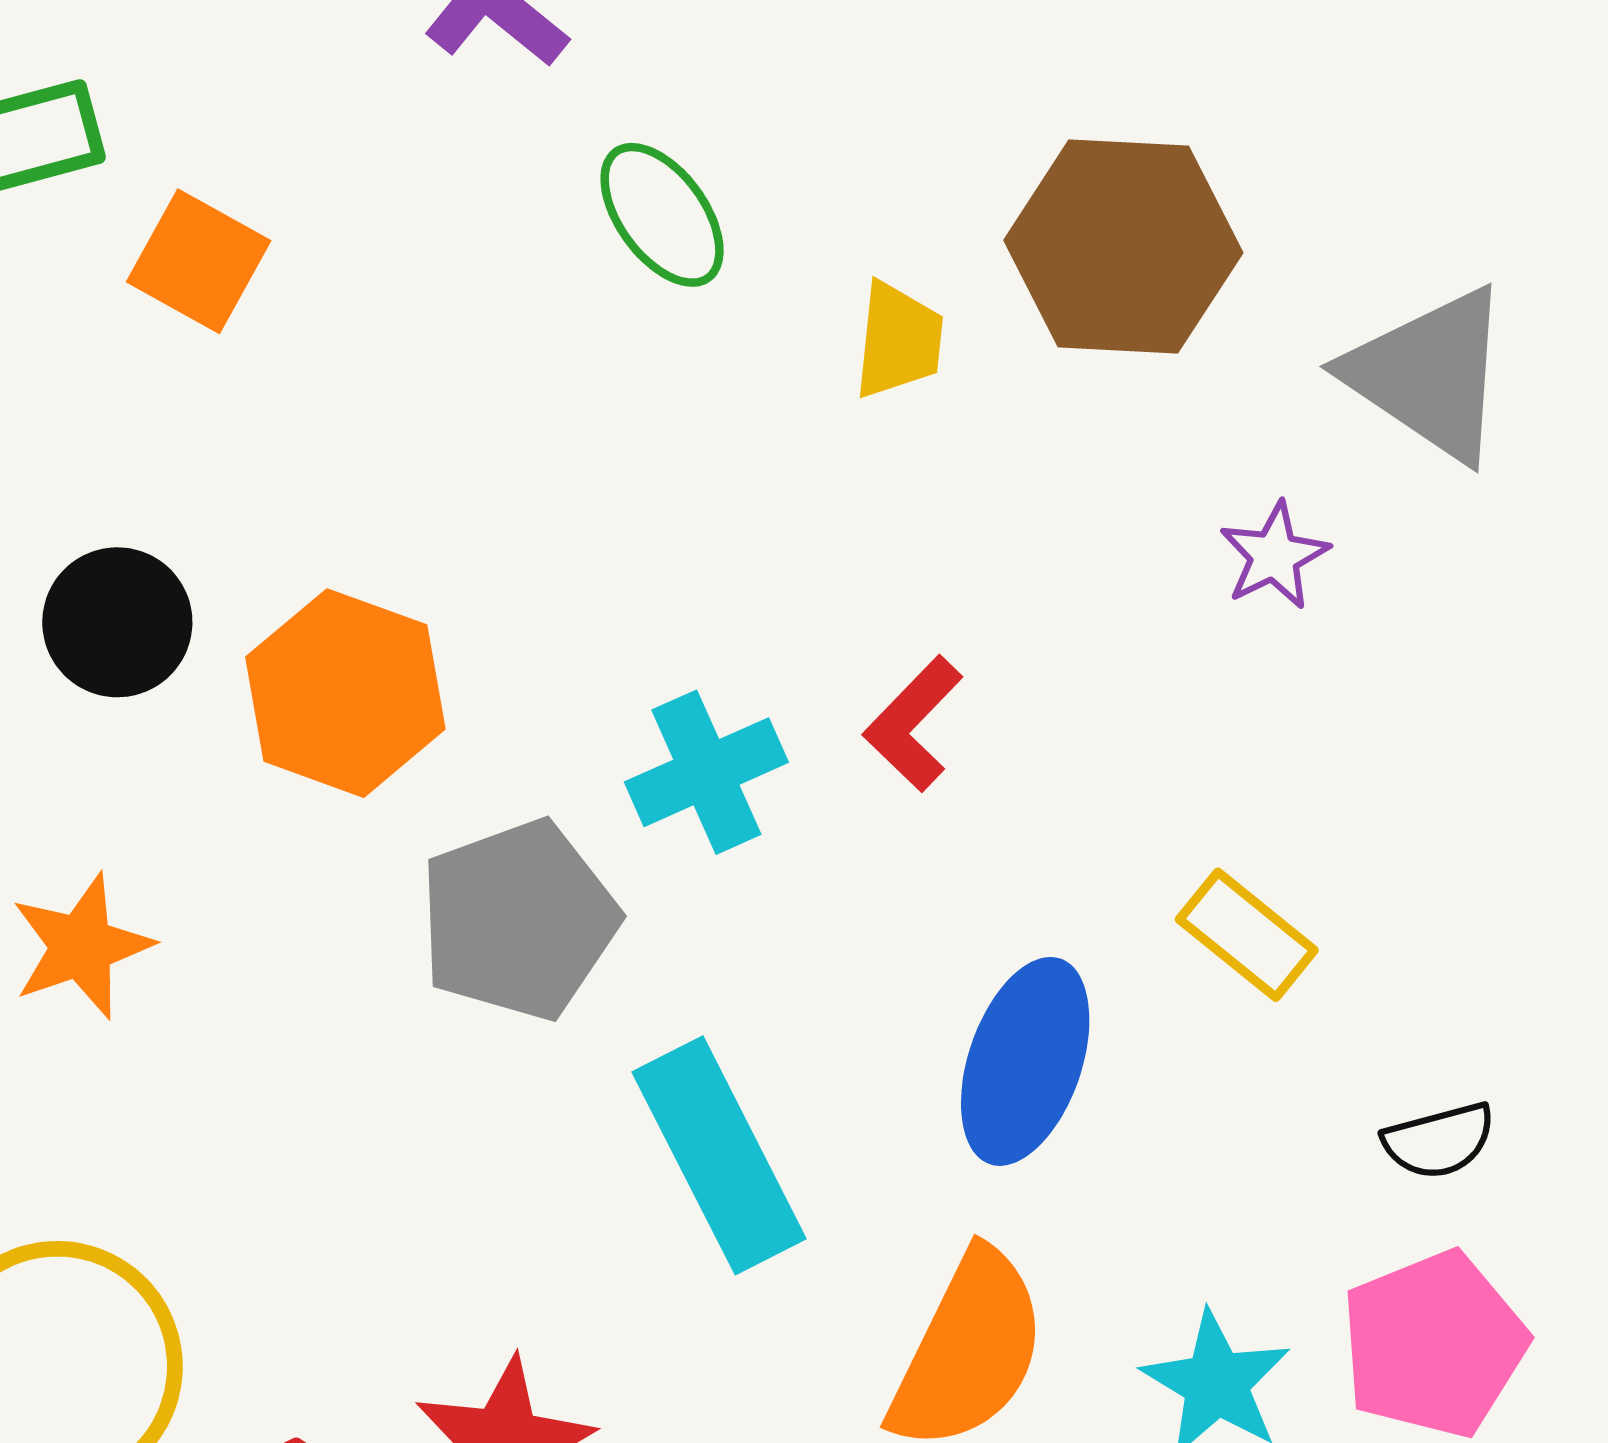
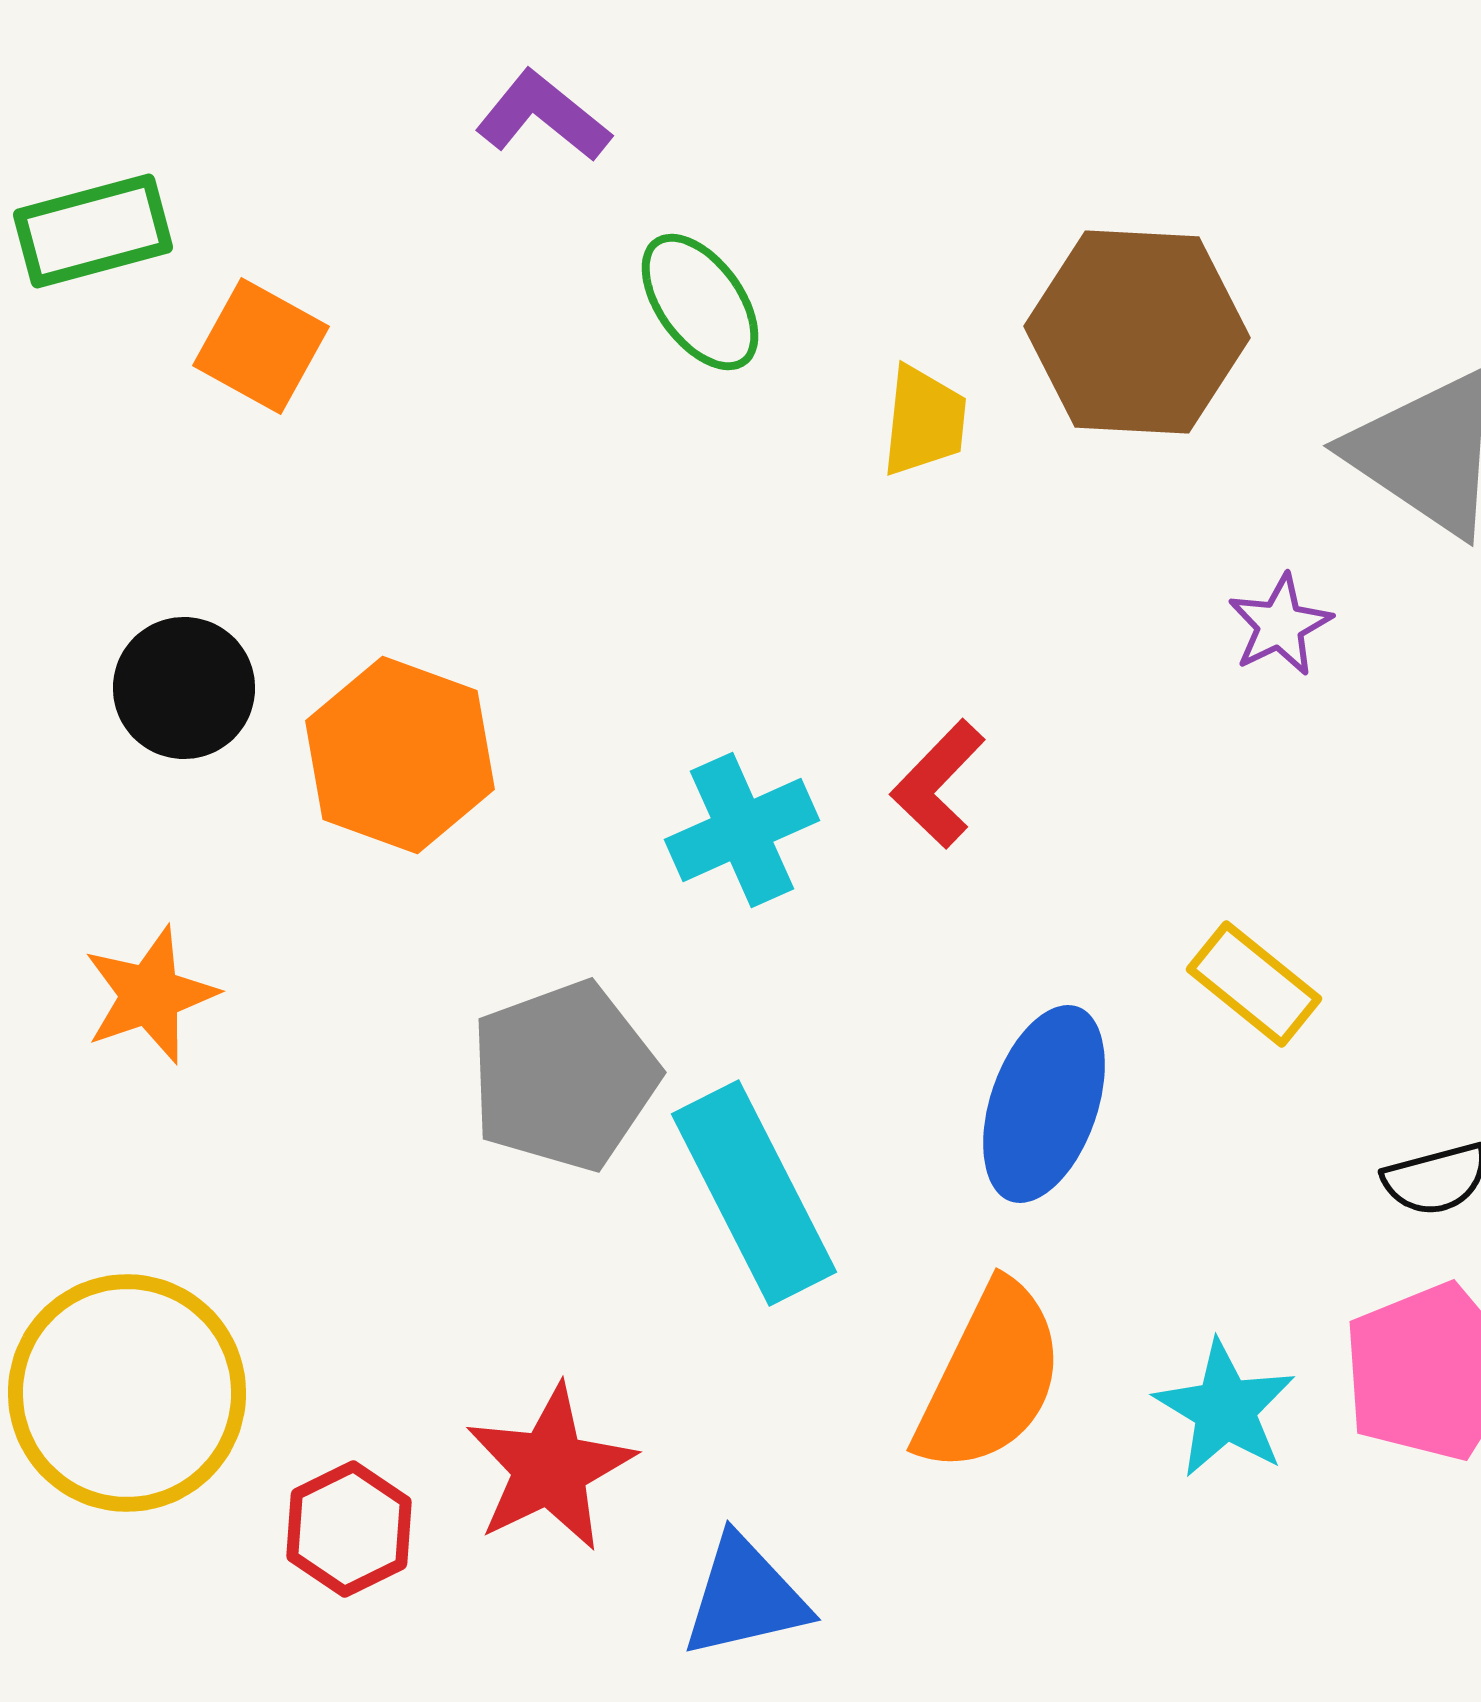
gray pentagon: (518, 920) -> (564, 1076), moved

